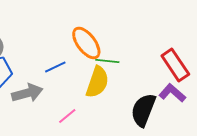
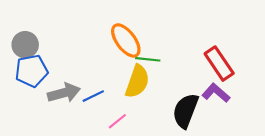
blue line: (55, 67) -> (93, 96), moved
pink line: (67, 116) -> (117, 121), moved

